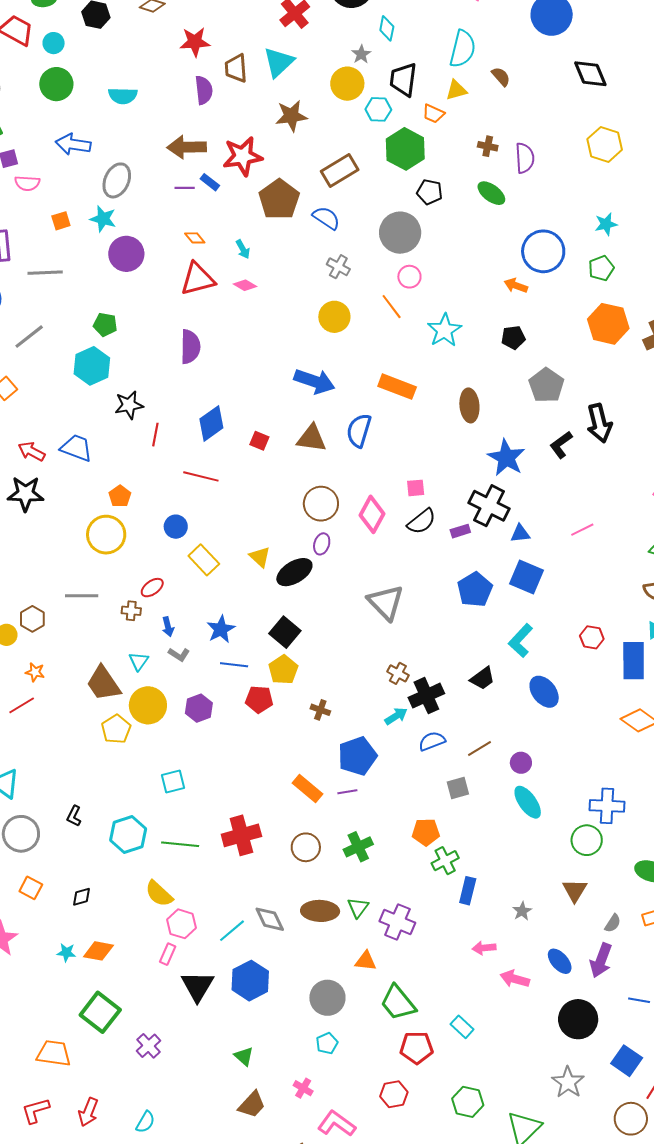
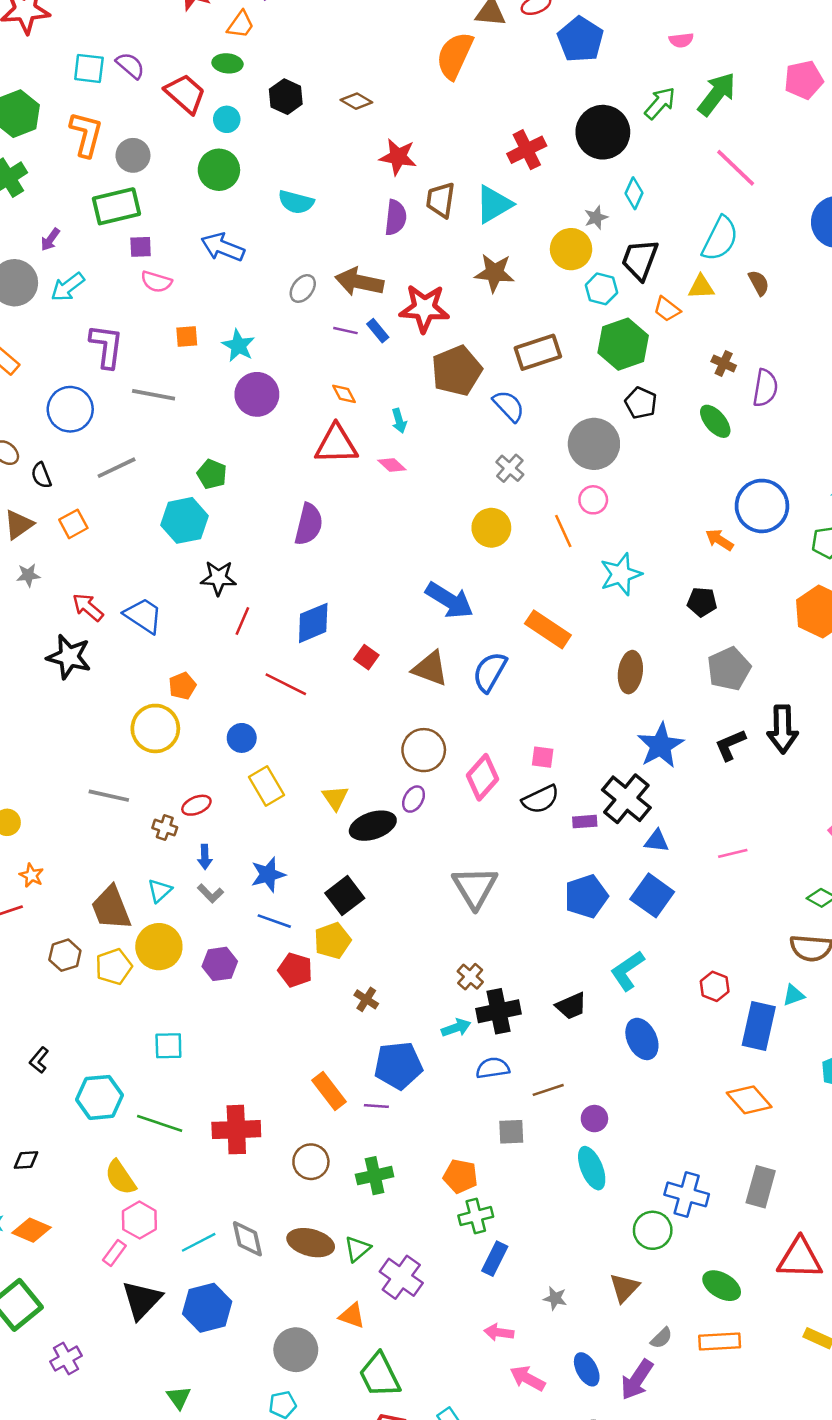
gray ellipse: (117, 180) -> (303, 289), moved, size x0.7
brown hexagon: (32, 619) -> (65, 955), moved
gray star: (522, 911) -> (555, 1298), turned 30

